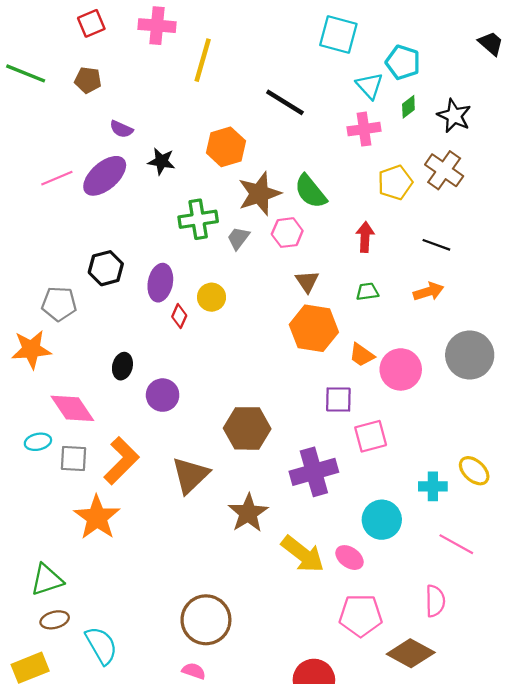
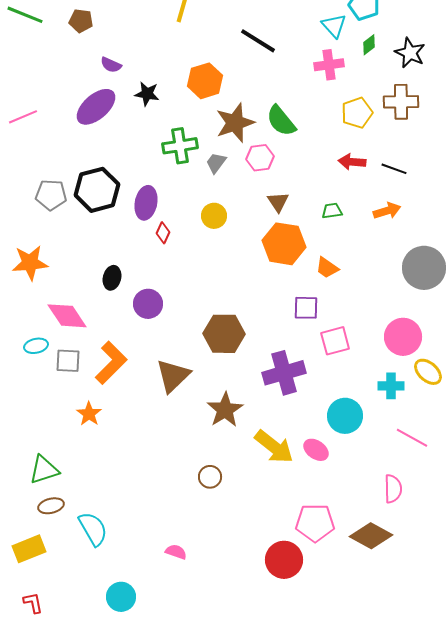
brown cross: (444, 170) -> (401, 102), turned -36
pink line: (57, 178) -> (23, 117), moved
red arrow: (365, 237) -> (352, 162), moved, turned -88
black hexagon: (106, 268) -> (97, 190), size x1.4
yellow circle: (212, 297) -> (214, 216), moved
gray pentagon: (59, 304) -> (51, 195), moved
pink circle: (401, 369) -> (403, 337), moved
orange star: (97, 517) -> (89, 414), size x0.6
pink pentagon: (361, 615) -> (315, 523), moved
brown circle: (206, 620) -> (210, 477), moved, size x0.5

